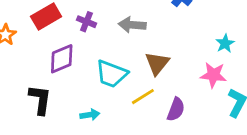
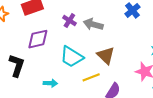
purple cross: (86, 22) -> (69, 21), moved
brown triangle: (157, 63) -> (106, 55), turned -36

